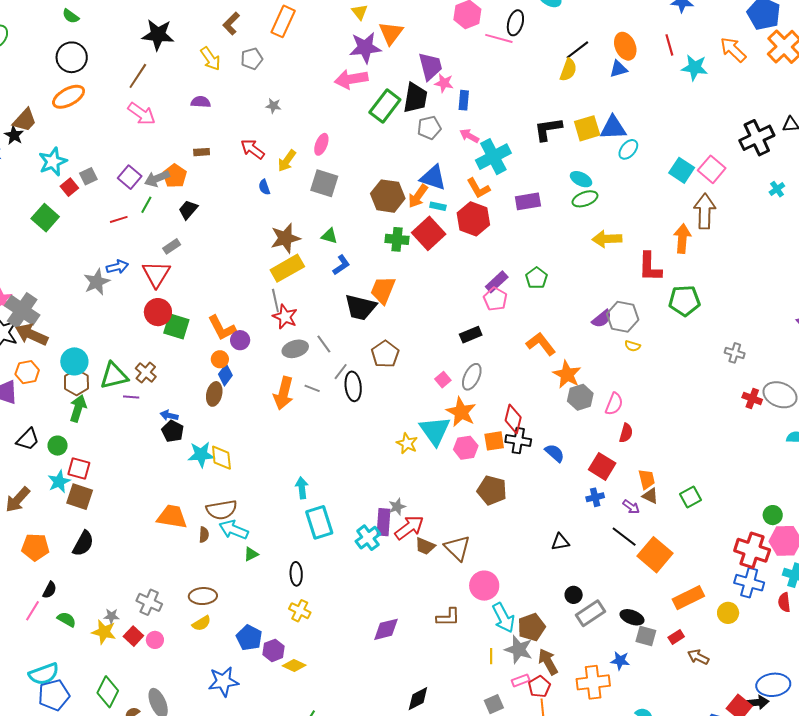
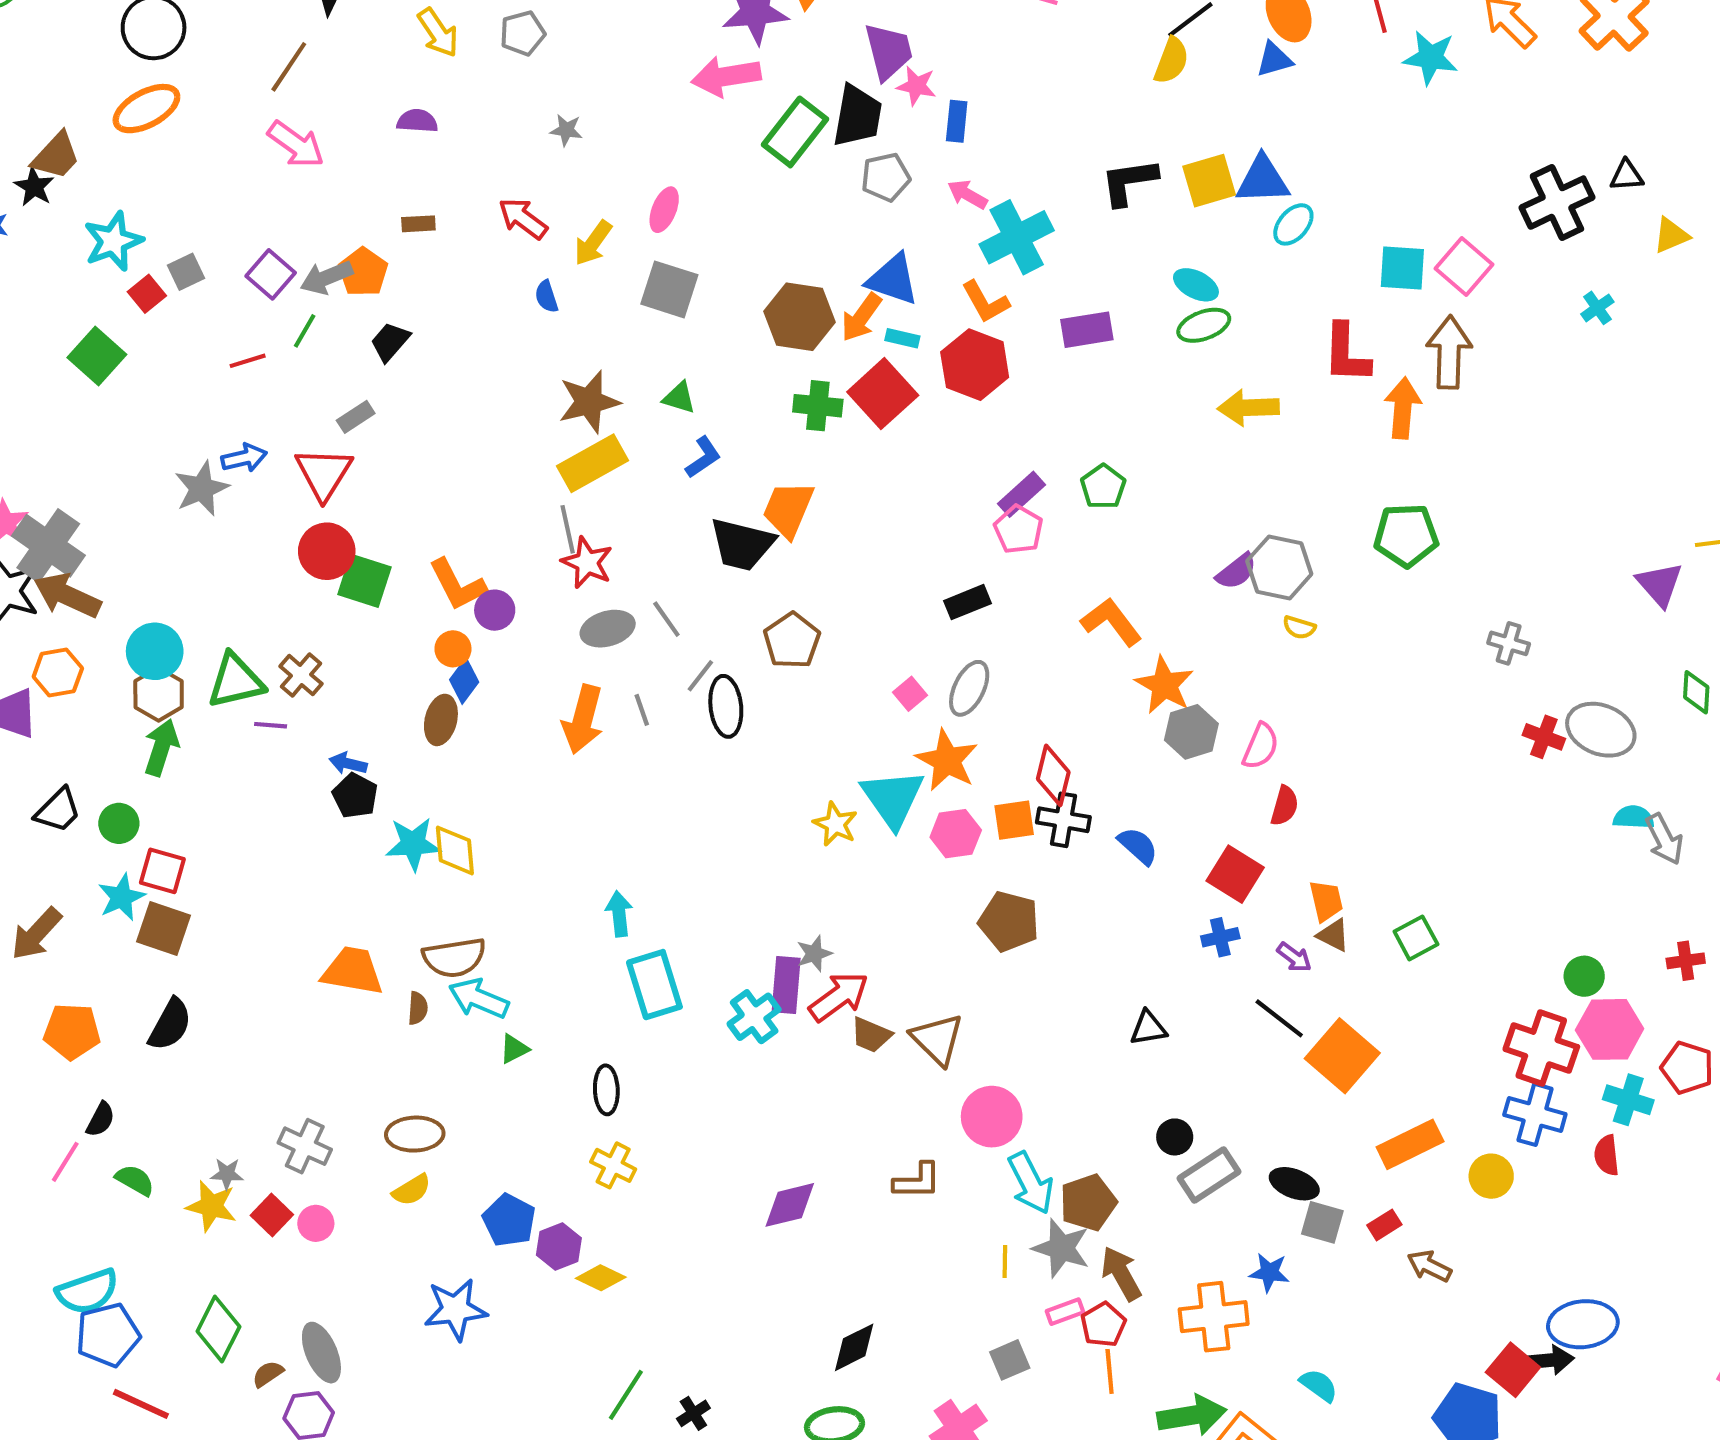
cyan square: (682, 170) -> (1402, 268), turned -30
red L-shape: (650, 267) -> (1346, 353), moved
gray line: (312, 388) -> (642, 710), turned 49

